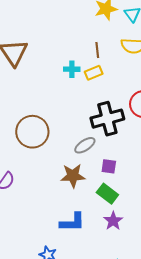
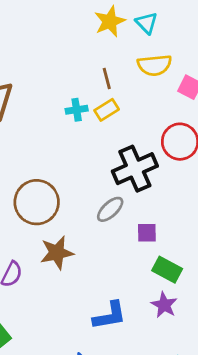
brown star: (73, 176) -> (57, 253), moved
green rectangle: (107, 194) -> (167, 270), moved

